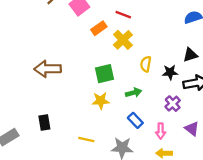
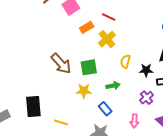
brown arrow: (48, 69) -> (61, 64), moved, turned -135
blue rectangle: (135, 120) -> (105, 109), moved
black rectangle: (44, 122) -> (33, 106), size x1.5
yellow line: (86, 139) -> (61, 122), moved

